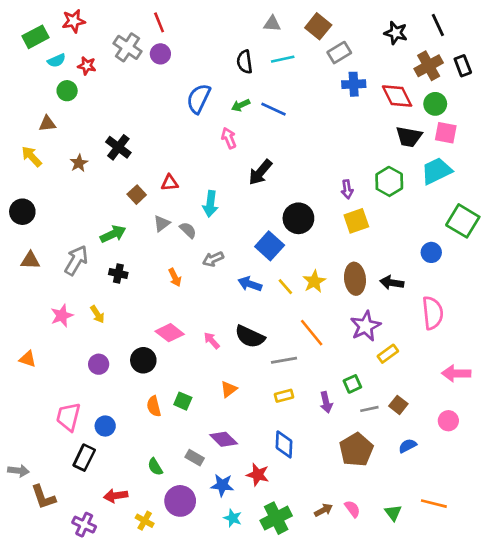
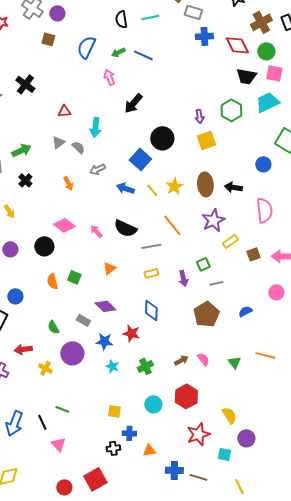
gray rectangle: (339, 53) -> (193, 12), turned 48
brown square: (137, 195) -> (48, 39), moved, turned -32
black cross: (118, 273) -> (25, 180), turned 32
brown square: (398, 405) -> (253, 254), moved, turned 32
green cross: (276, 518) -> (145, 366), size x0.7

